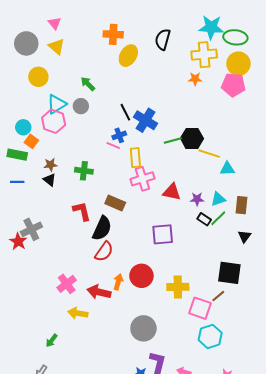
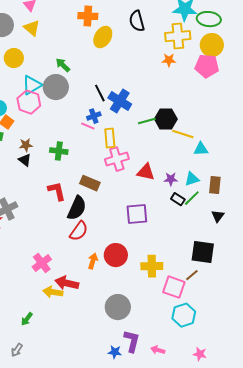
black semicircle: (163, 39) -> (137, 21), turned -30
gray circle: (81, 106) -> (56, 87), size x1.6
red arrow: (99, 292) -> (67, 283), moved

